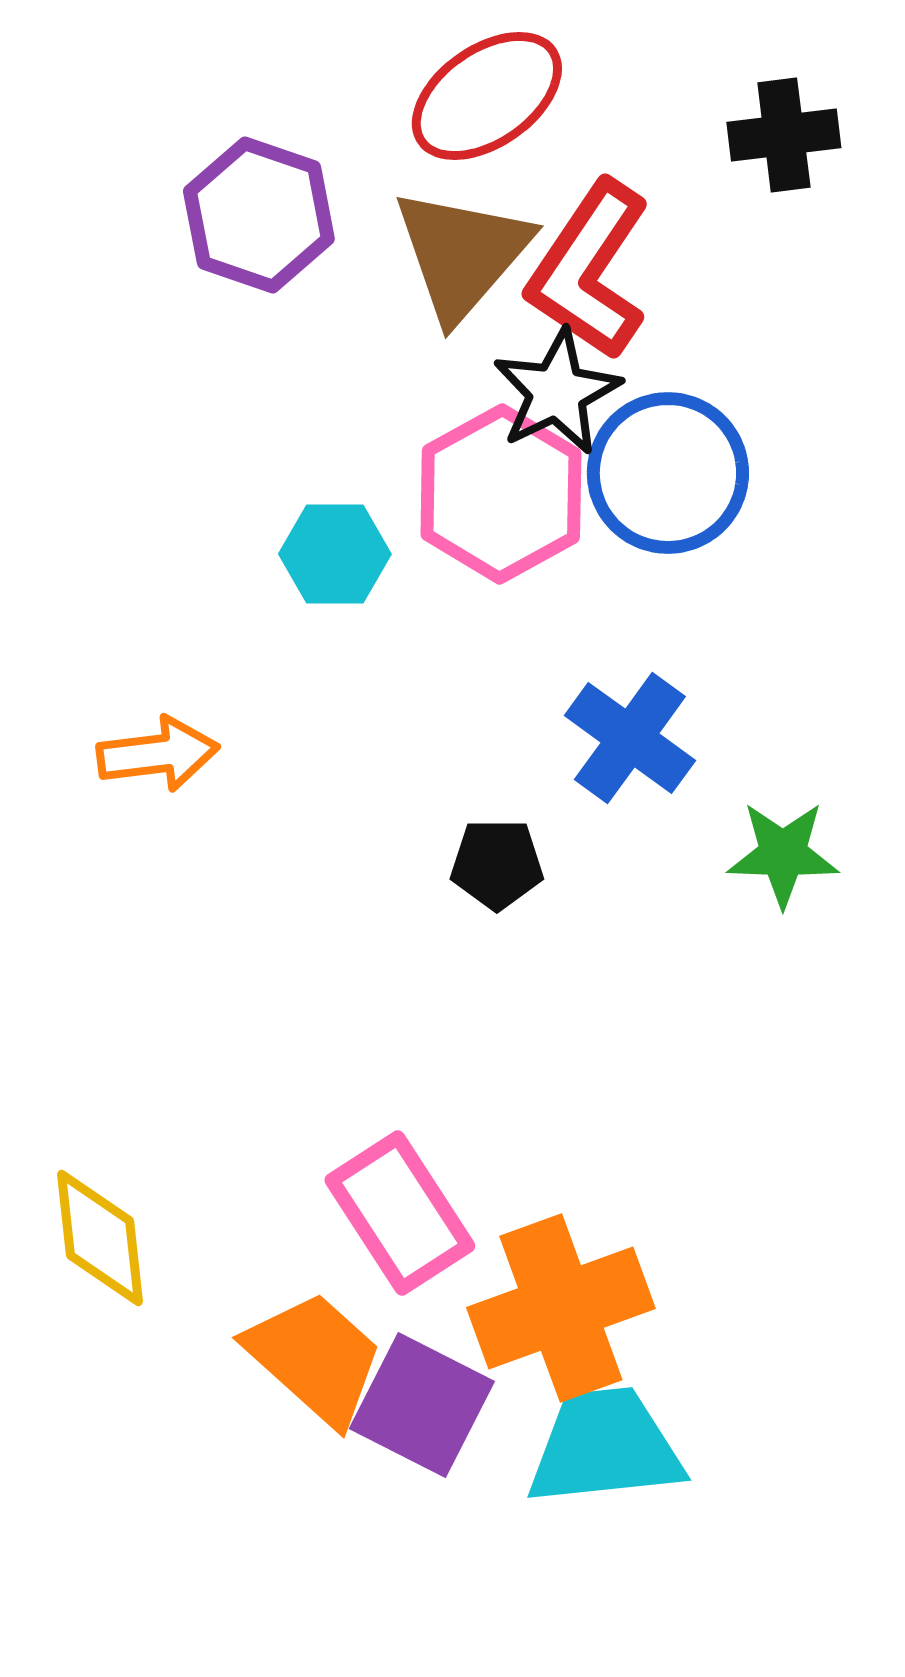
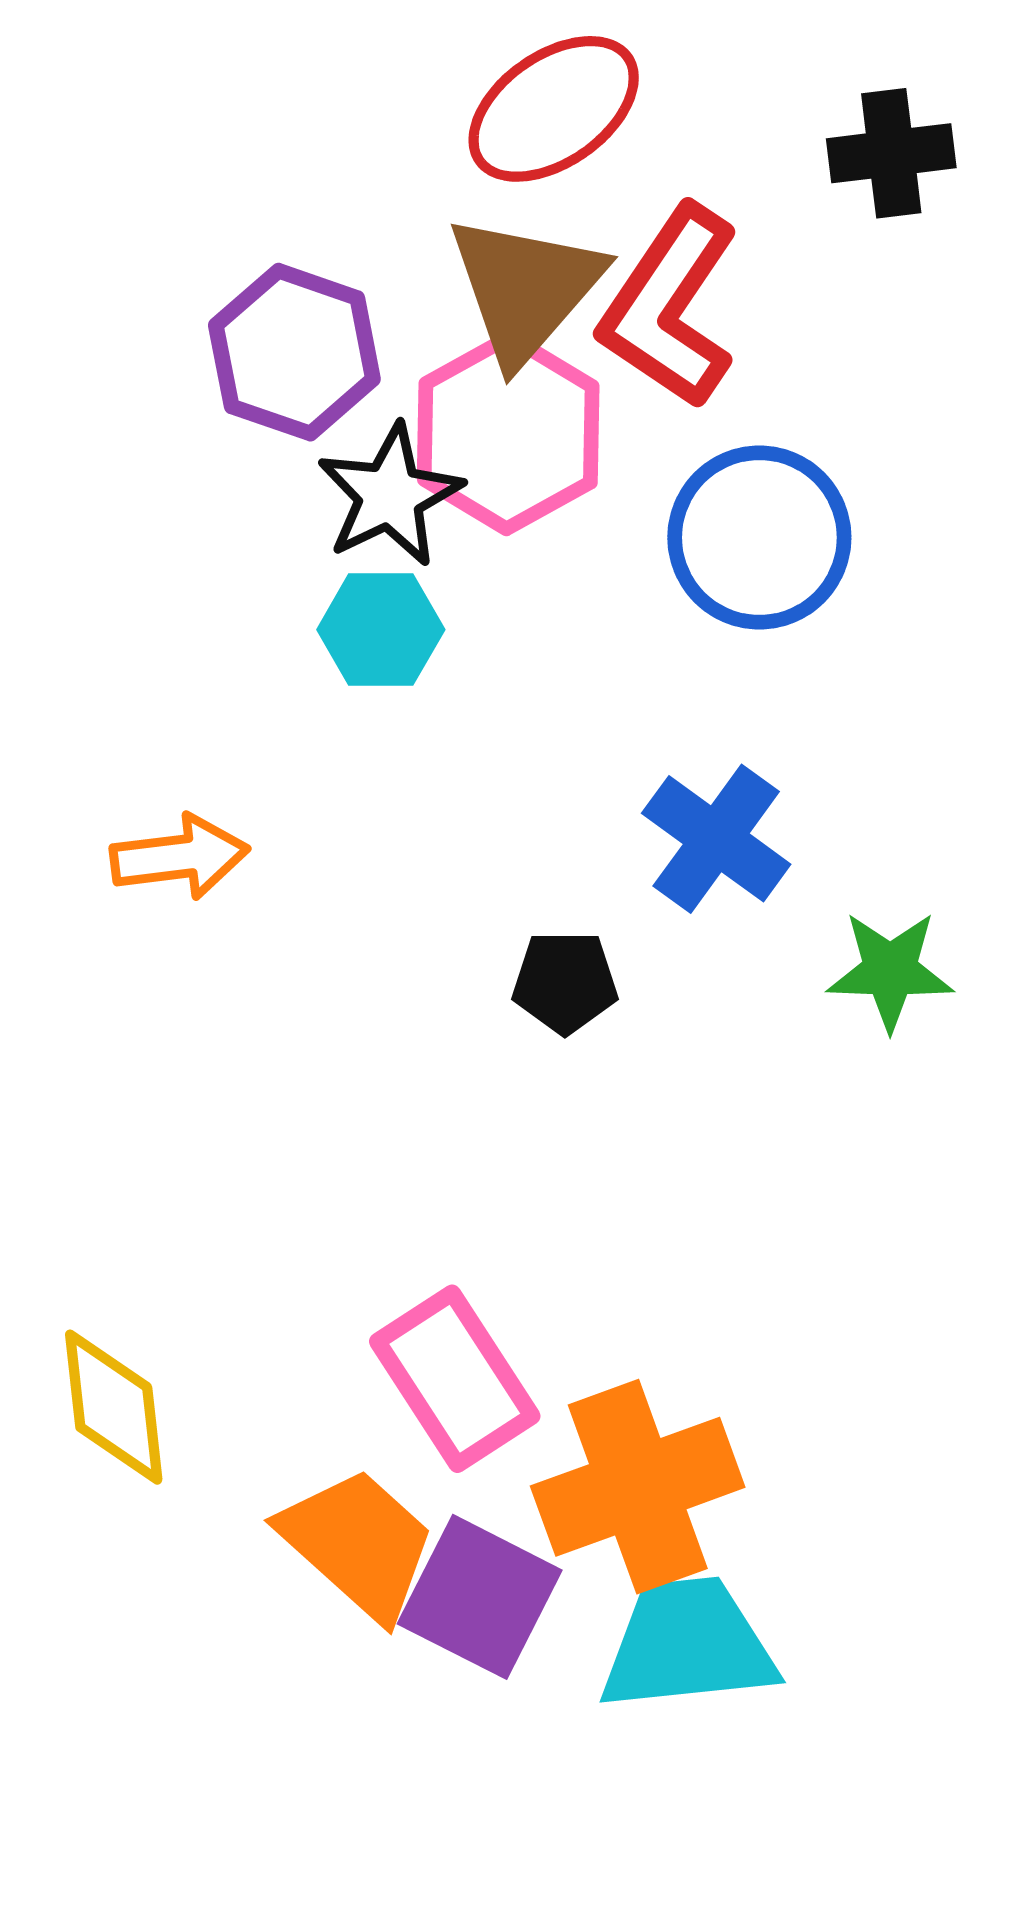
purple hexagon: (259, 215) -> (294, 352), moved
black star: (557, 392) -> (390, 495), moved
pink hexagon: (501, 494) -> (508, 433), moved

